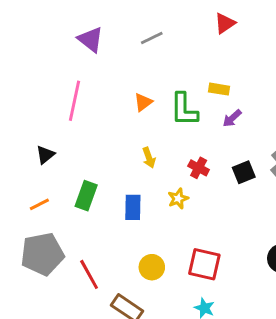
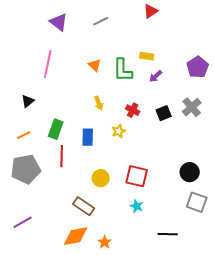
orange triangle: (143, 102) -> (95, 65), turned -40
red line: (89, 274) -> (62, 156), moved, turned 30

